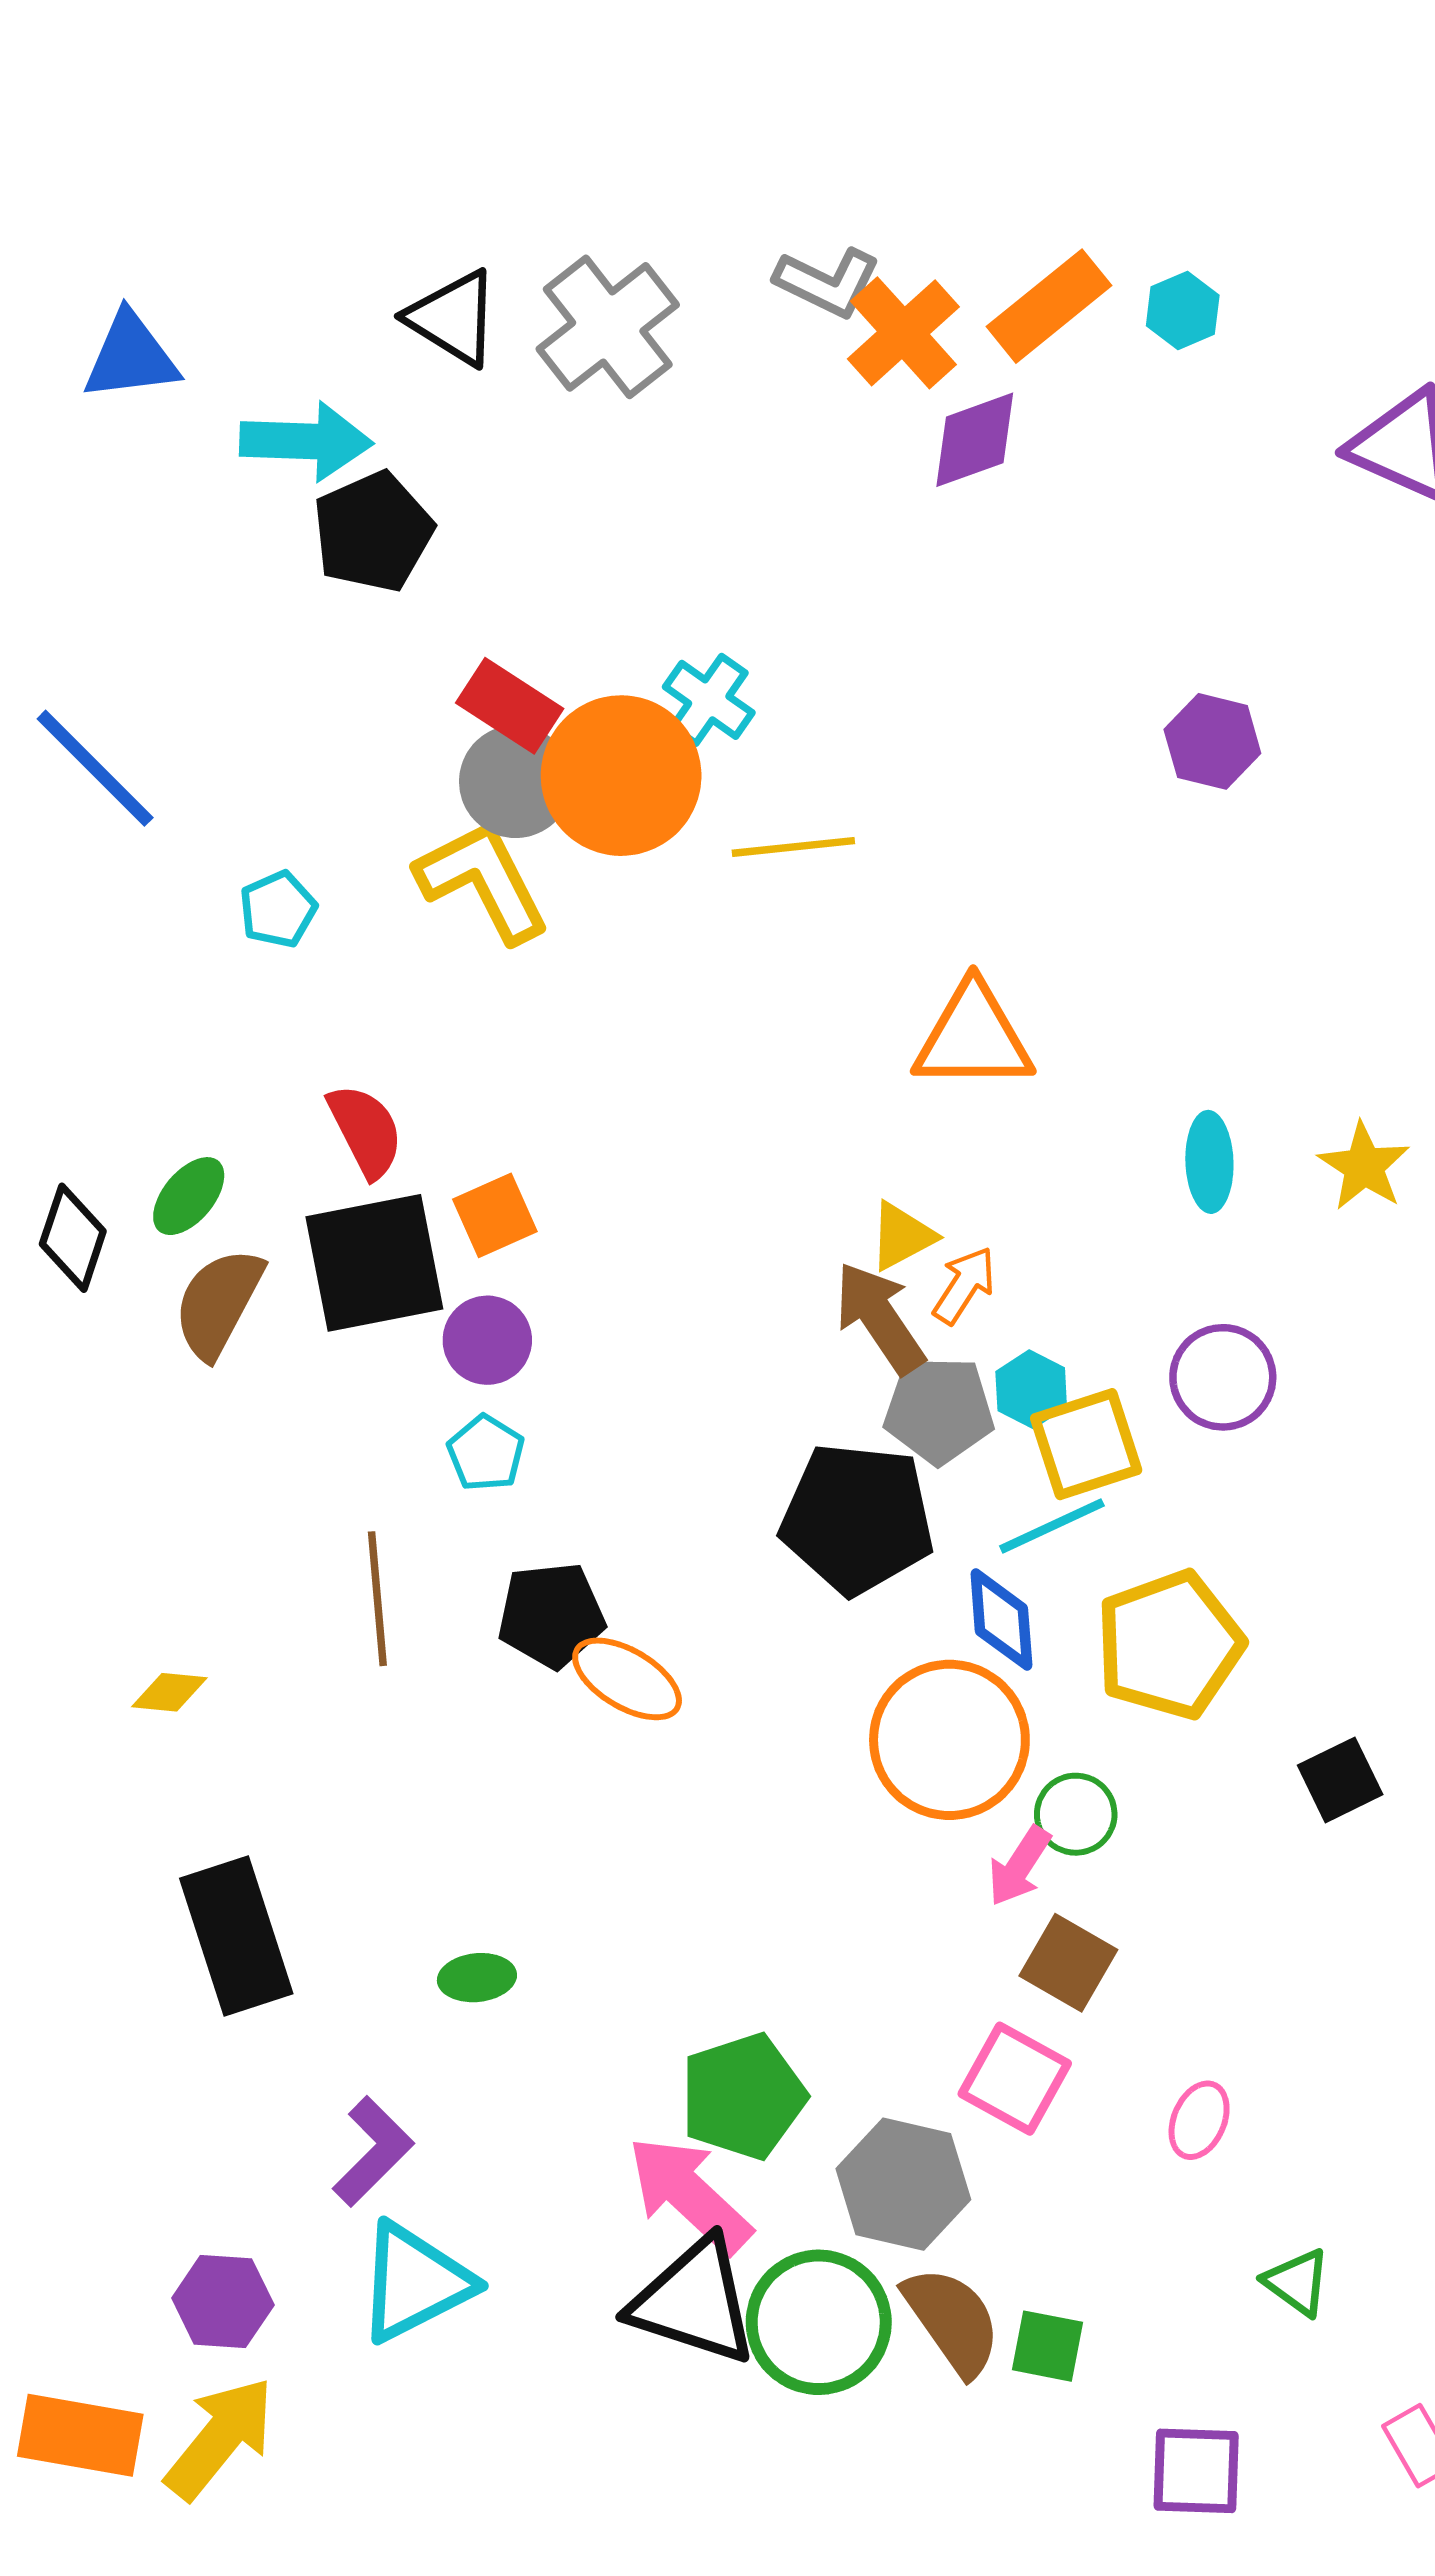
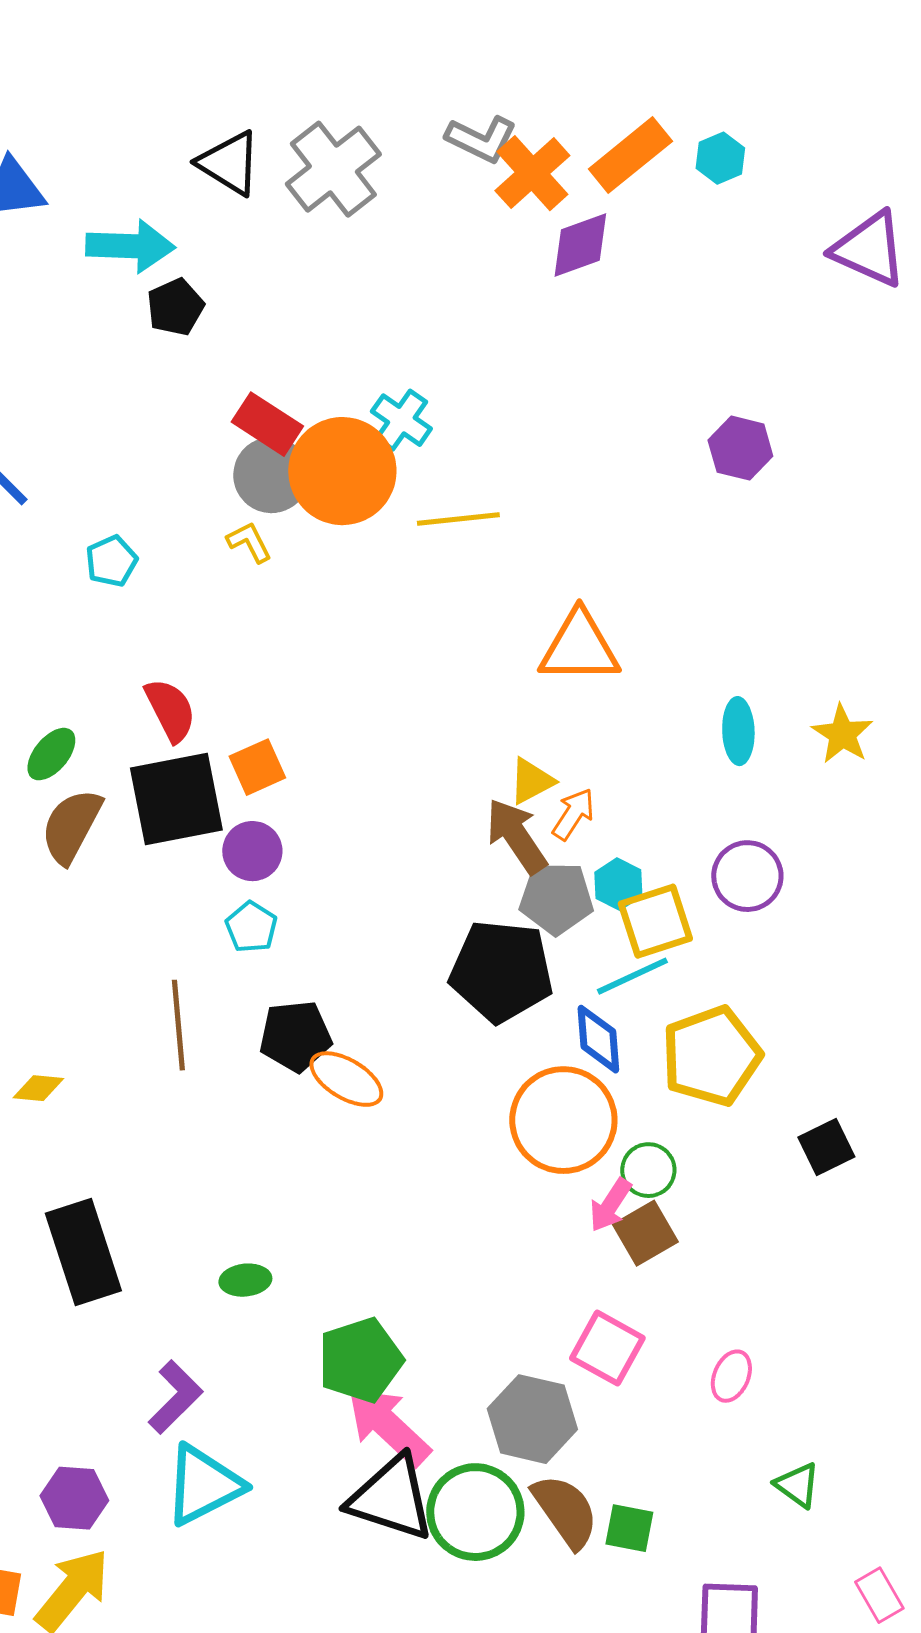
black pentagon: (373, 532) -> (175, 307), size x0.7
yellow L-shape: (483, 881) -> (249, 542), size x0.5
brown square: (1068, 1963) -> (645, 1233), moved, turned 30
green pentagon: (743, 2096) -> (360, 1360), moved

